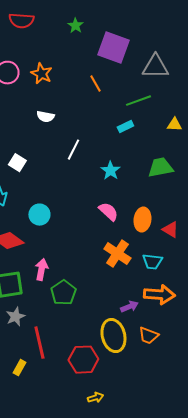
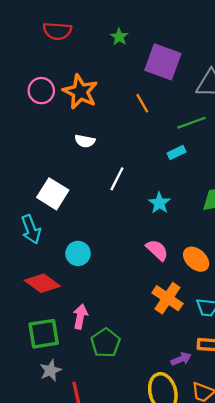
orange star: (41, 74) -> (80, 92), size x1.4
white square: (17, 163) -> (53, 194), size x1.5
orange ellipse: (142, 220) -> (196, 259), turned -55

